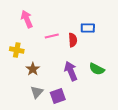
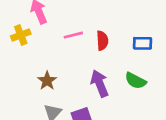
blue rectangle: (88, 28) -> (142, 43), moved
yellow cross: (17, 50) -> (21, 35), moved, turned -32

